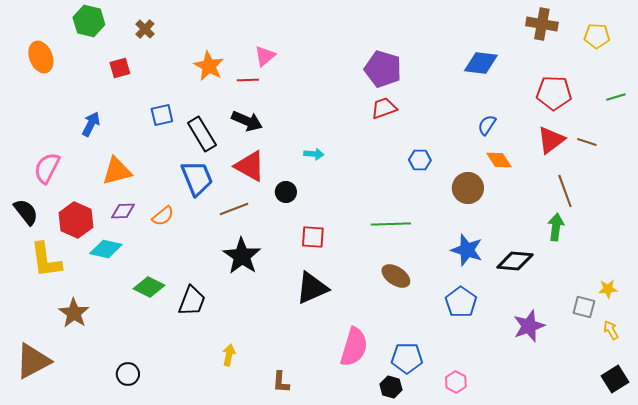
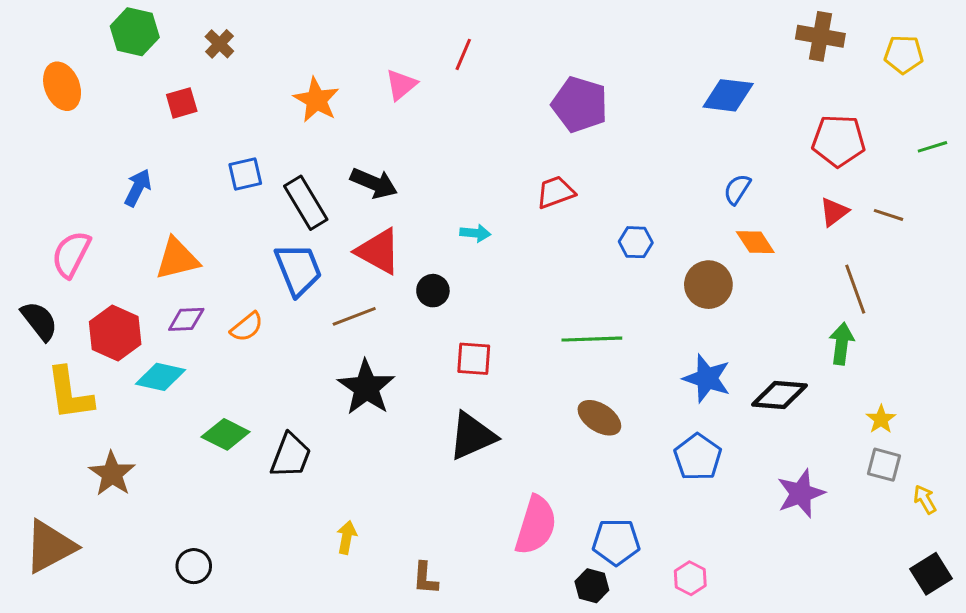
red line: (248, 80) -> (463, 54), moved, turned -65
red trapezoid: (384, 108) -> (556, 192), moved
red triangle: (551, 140) -> (834, 212), size x0.7
yellow star: (608, 289) -> (881, 419), moved, turned -30

